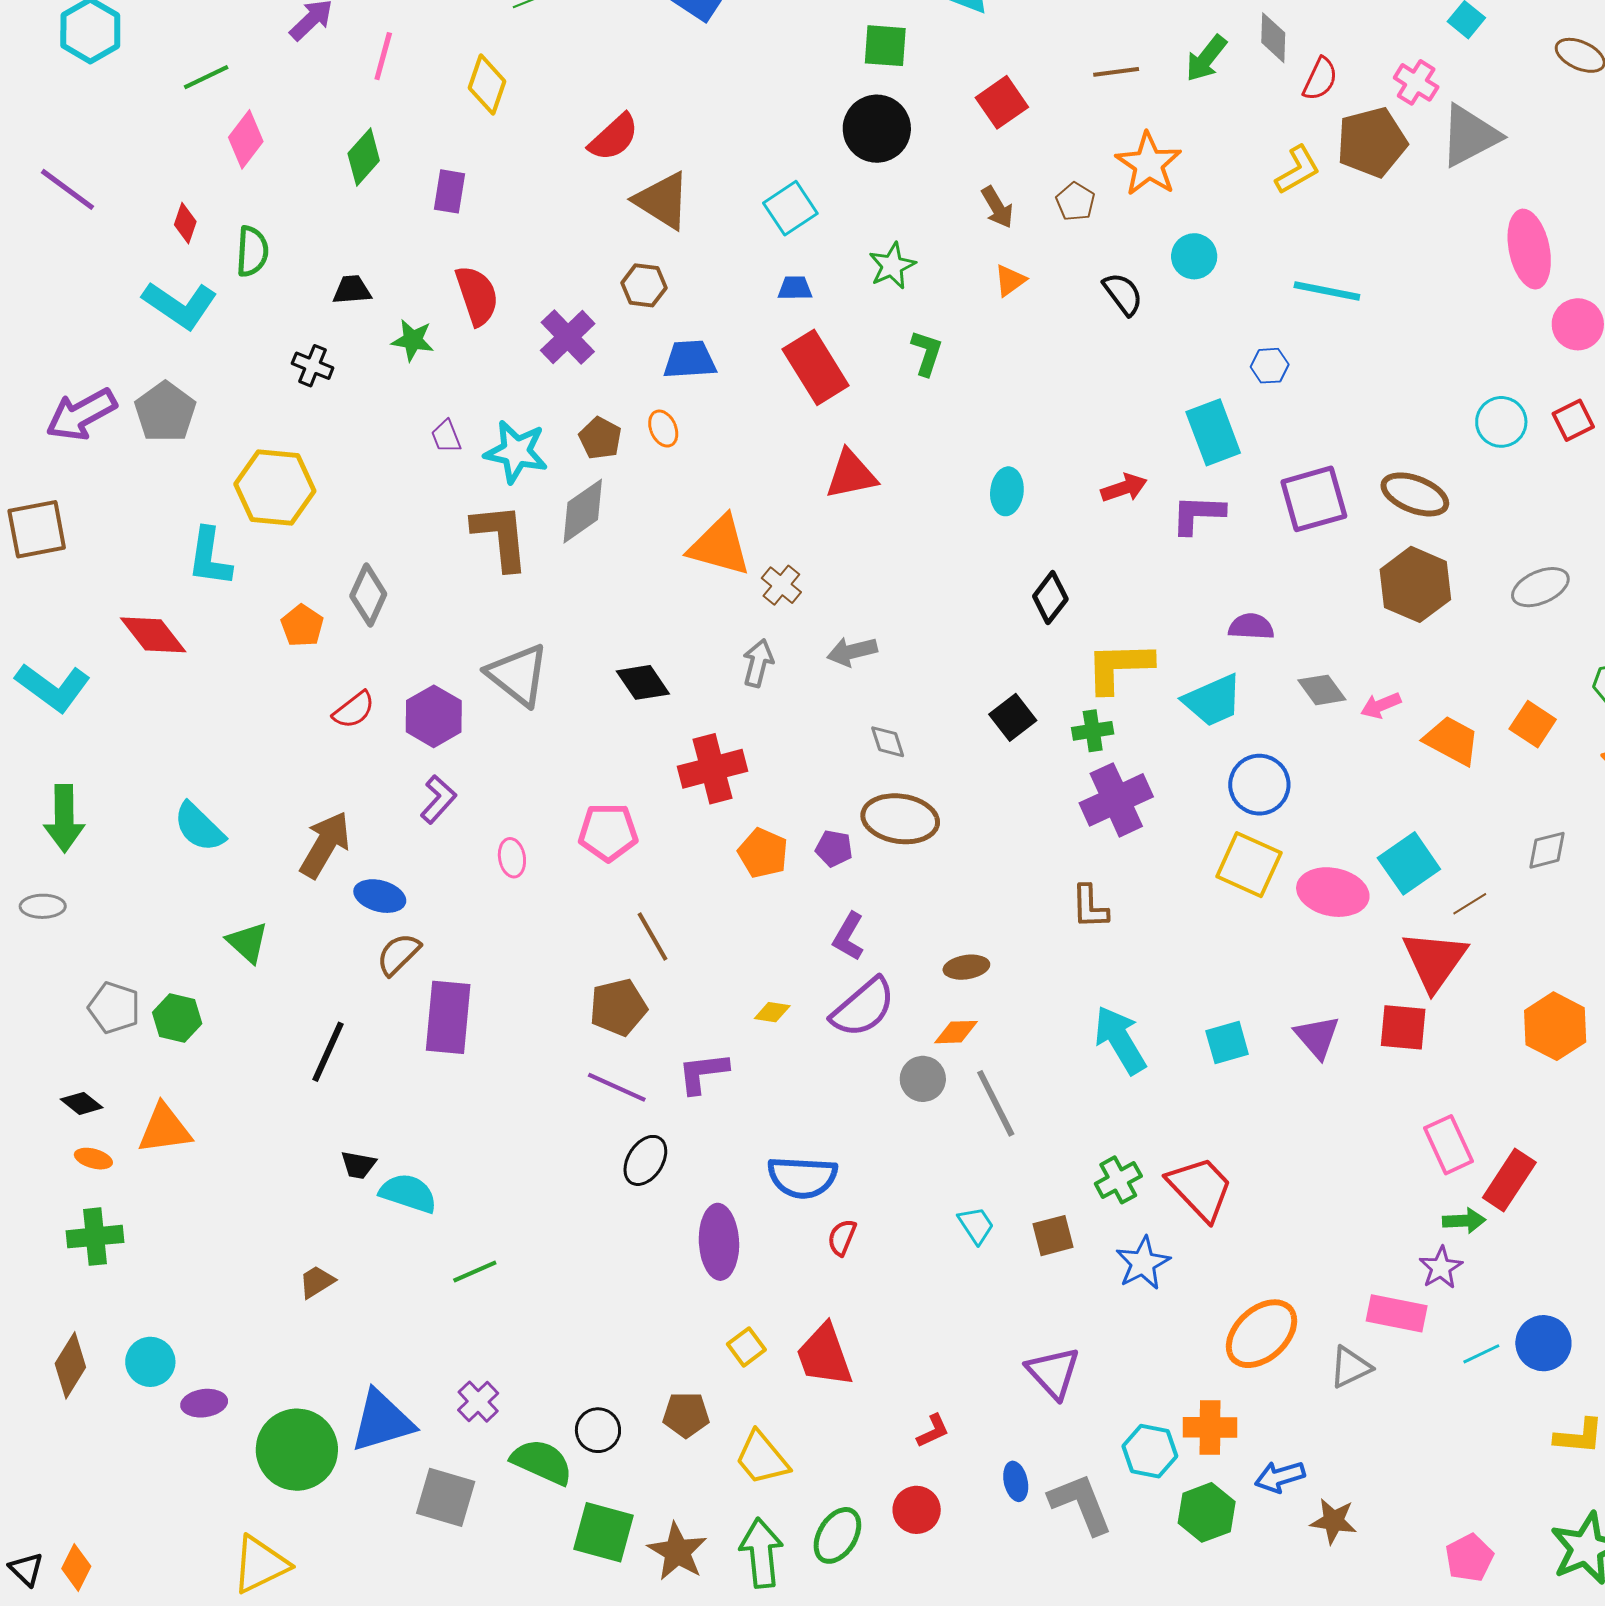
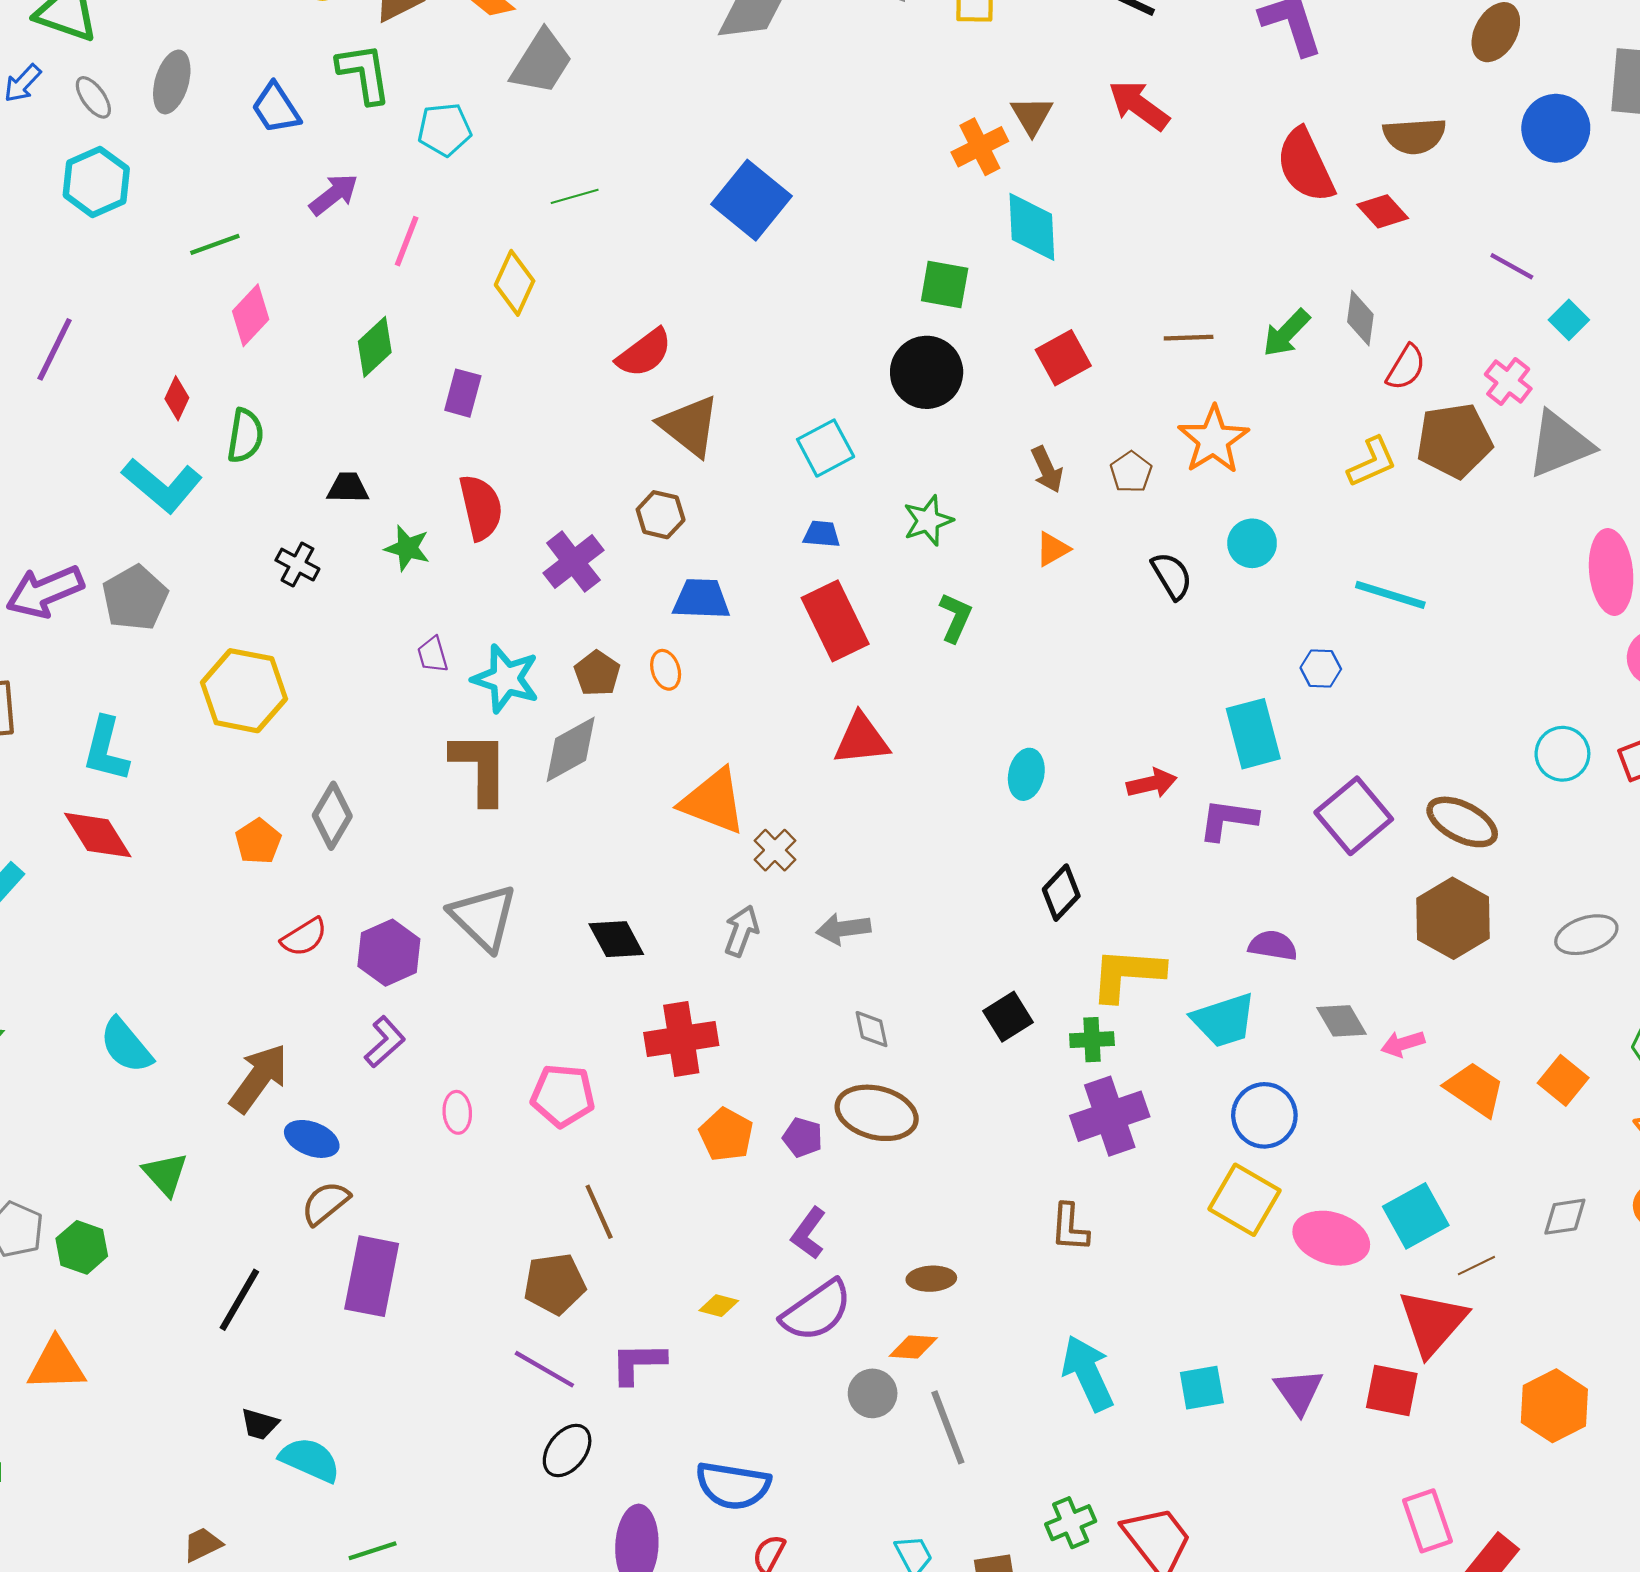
purple line: (67, 189) -> (55, 349), turned 74
purple square: (1314, 499) -> (1354, 816), turned -30
cyan L-shape: (210, 557) -> (106, 749), moved

